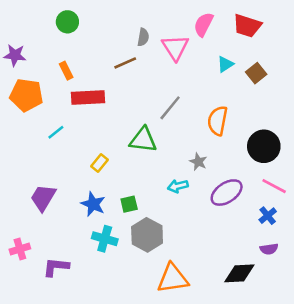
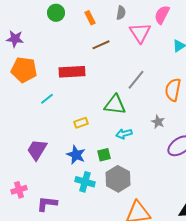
gray semicircle: (143, 37) -> (121, 13), moved
orange rectangle: (66, 71) -> (90, 18), moved
yellow rectangle: (100, 163) -> (81, 123), turned 32
cyan arrow: (178, 186) -> (124, 134), moved

